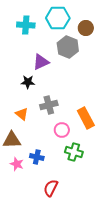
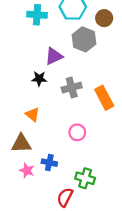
gray cross: (49, 105) -> (72, 88), moved
orange rectangle: (86, 118) -> (104, 98), moved
green cross: (74, 152) -> (85, 178), moved

